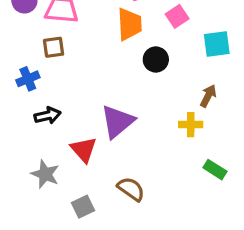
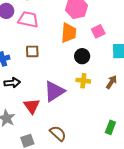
brown square: (54, 47) -> (32, 51), moved
yellow cross: (191, 125) -> (83, 81), moved
green rectangle: (215, 170) -> (110, 127), turned 72

